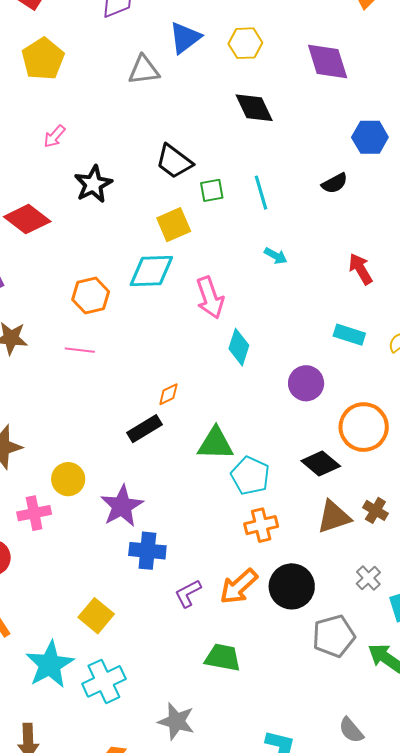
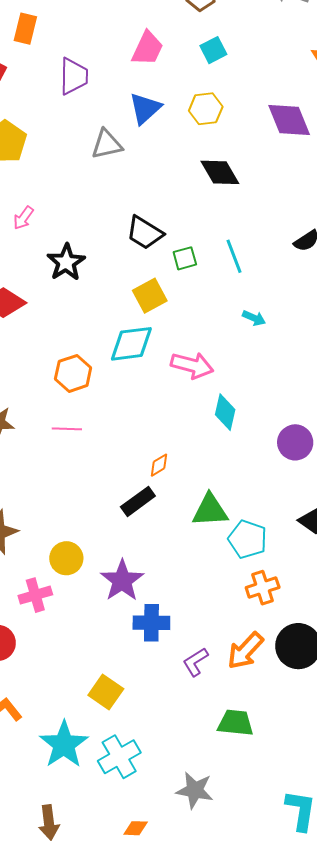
pink arrow: (210, 298) -> (192, 365), turned -51

